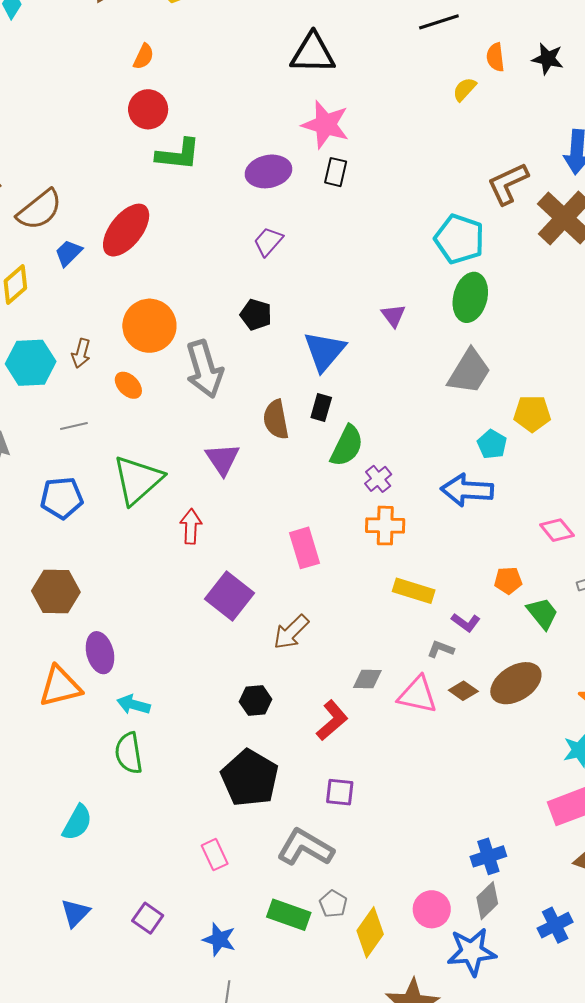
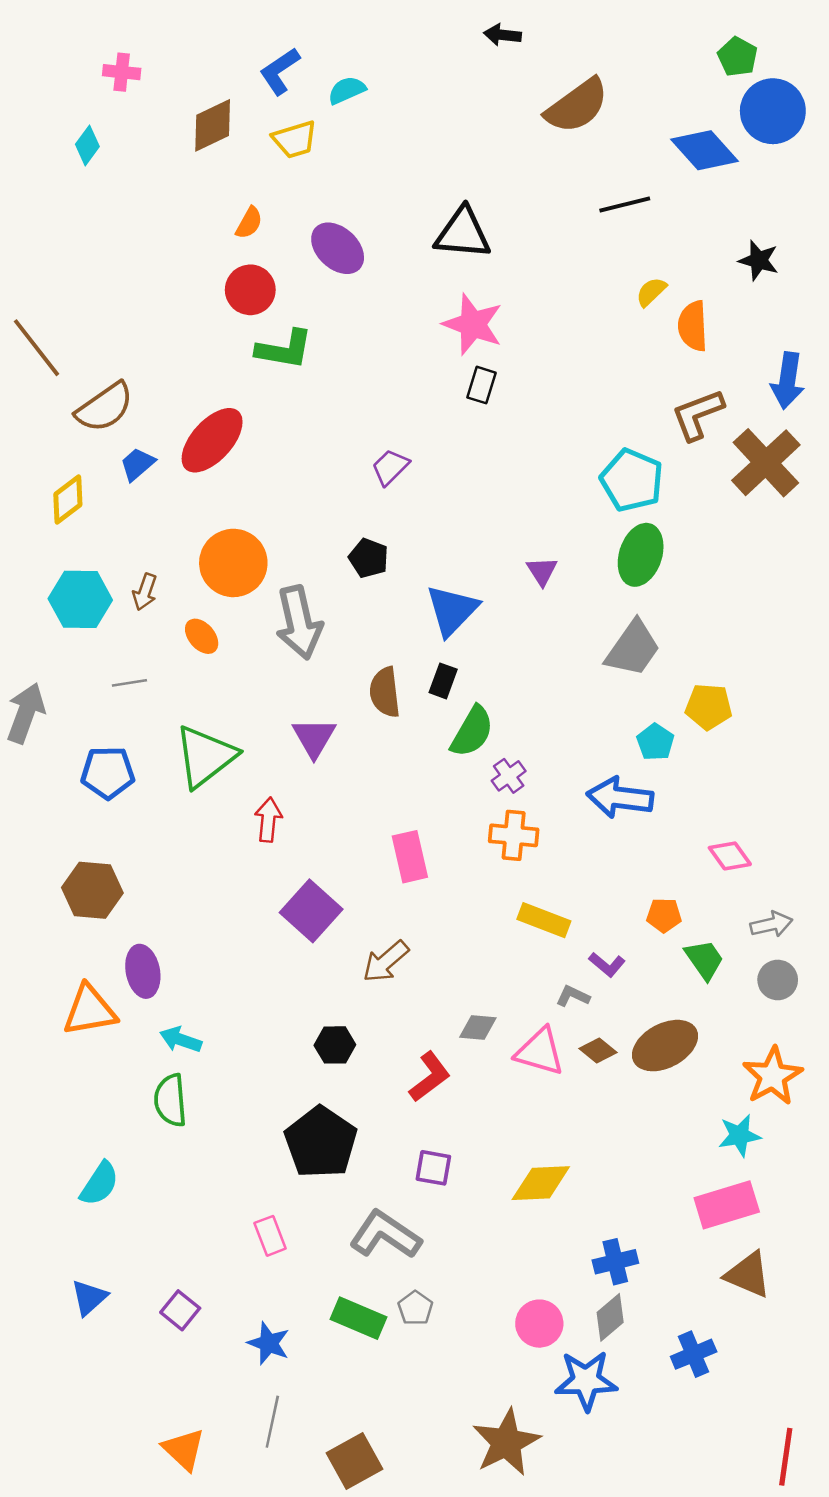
orange semicircle: (495, 57) -> (693, 326), moved, size x1.4
purple ellipse: (268, 171) -> (338, 248), moved, turned 51
yellow diamond: (370, 932) -> (541, 1183), moved, turned 48

